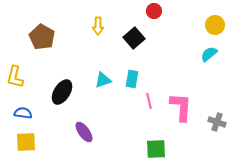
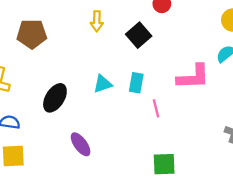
brown pentagon: (42, 37) -> (32, 34), turned -30
pink L-shape: (181, 107) -> (193, 77), moved, turned 84

